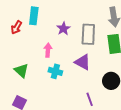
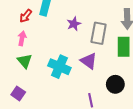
pink arrow: (48, 50) -> (22, 38), moved
cyan cross: (55, 71) -> (59, 67), size x1.5

